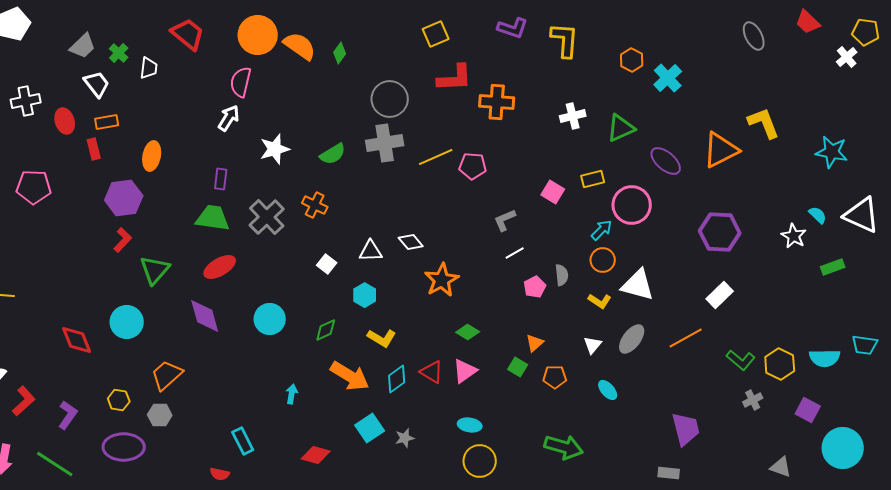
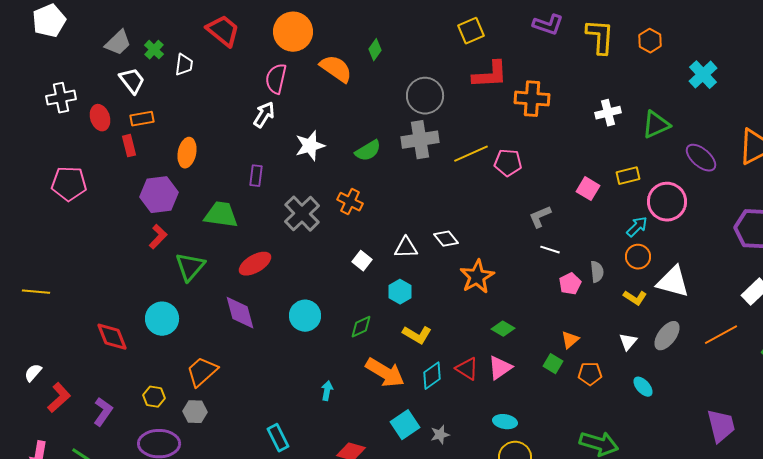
orange semicircle: (300, 46) -> (336, 69), moved
orange hexagon: (632, 60) -> (650, 41), moved
green trapezoid: (213, 218) -> (221, 215), moved
white line: (515, 253) -> (550, 250), turned 48

